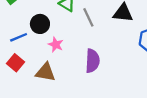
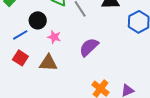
purple semicircle: (92, 61) -> (89, 47), turned -130

